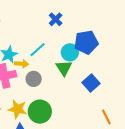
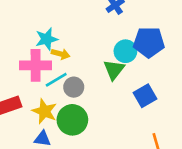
cyan line: (38, 50) -> (56, 80), moved
gray circle: (34, 79) -> (74, 87), moved

